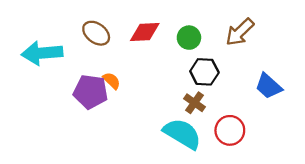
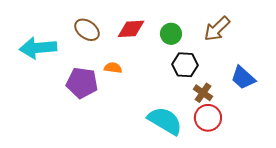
orange semicircle: (112, 81) -> (113, 68), moved, turned -36
brown cross: (194, 103) -> (203, 93), moved

